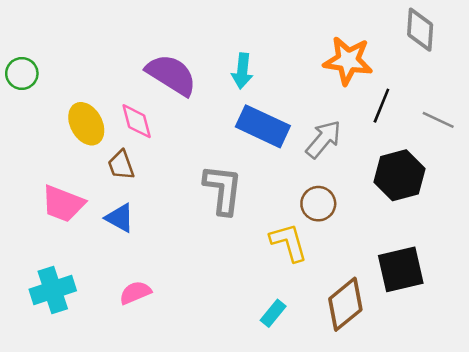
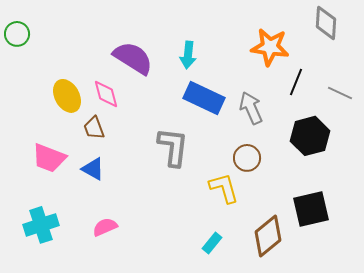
green circle: (22, 73) -> (17, 34), moved
gray arrow: (323, 139) -> (251, 108), turned -64

